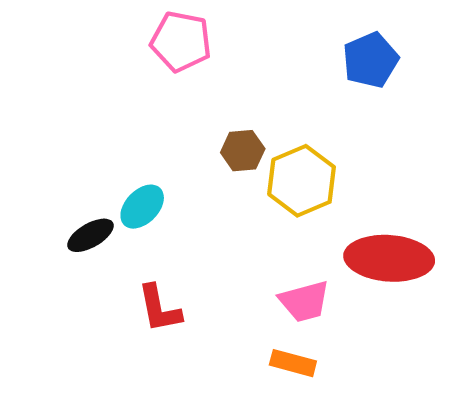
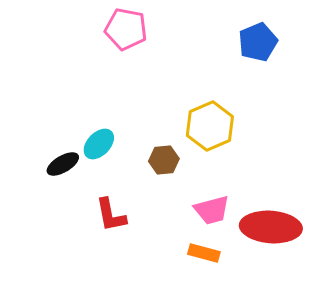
brown hexagon: (243, 151) -> (164, 160), moved
red ellipse: (389, 258) -> (271, 227), moved

